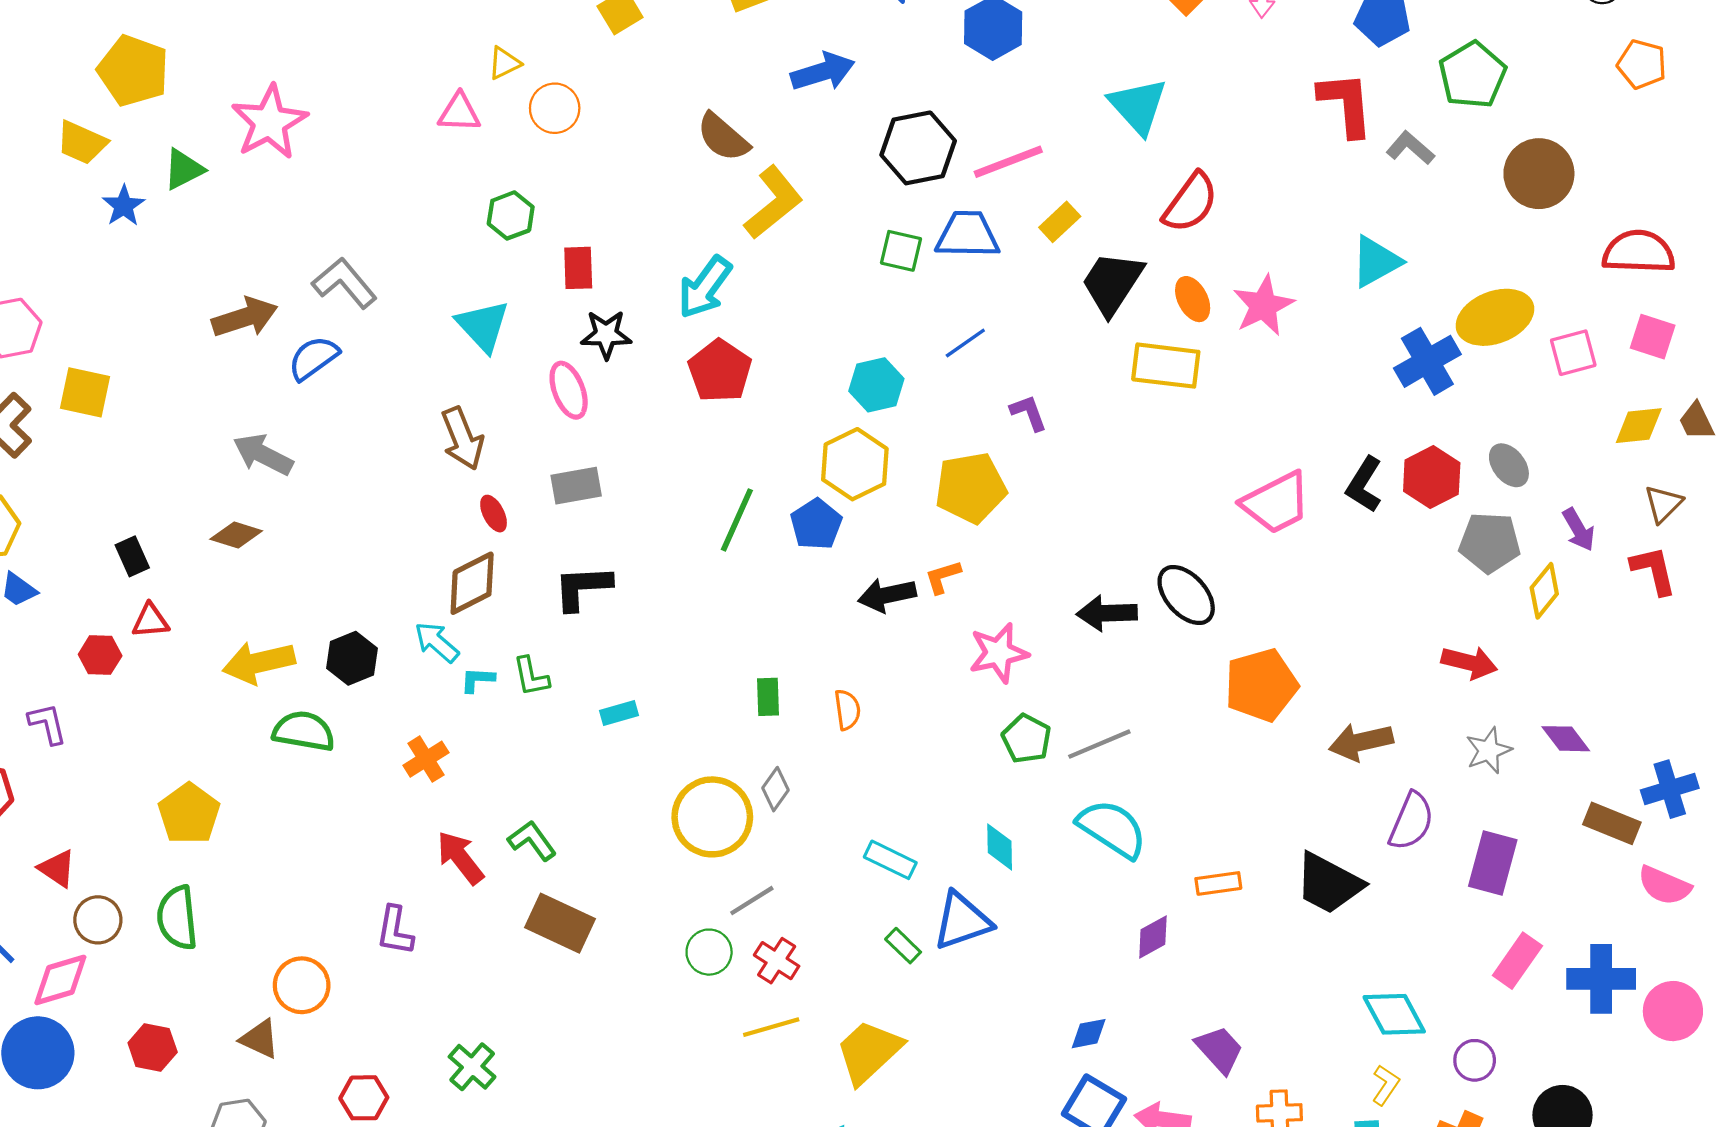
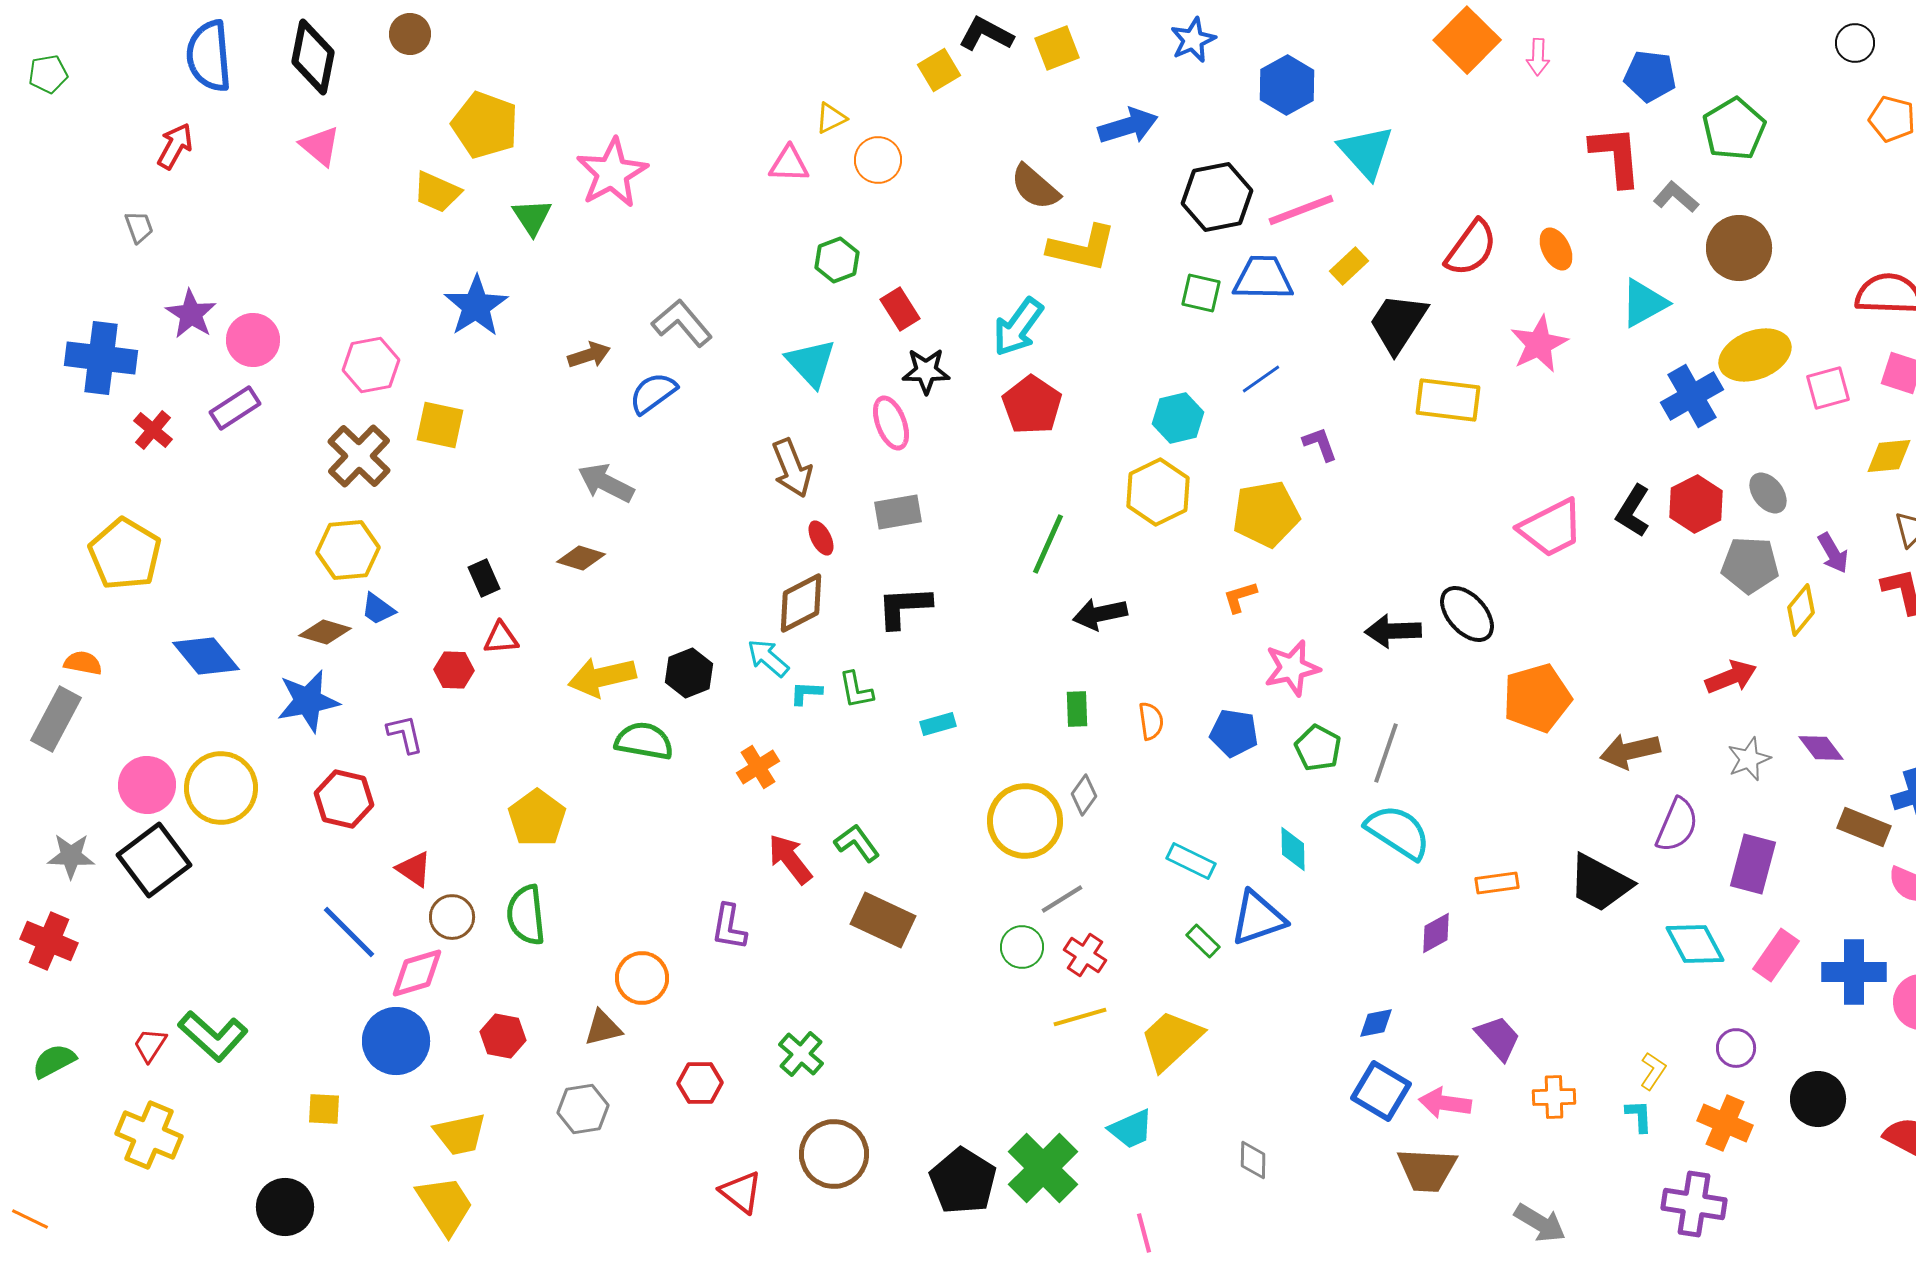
cyan triangle: (1138, 106) -> (1366, 152), moved
green triangle: (184, 169) -> (532, 217), turned -36
brown circle: (1539, 174) -> (1739, 248), moved
yellow L-shape: (773, 203) -> (1082, 248), turned 52
blue star: (124, 206) -> (476, 306), moved, size x1.6
red rectangle: (578, 268) -> (900, 309), turned -30
orange ellipse: (1193, 299) -> (1556, 249), moved
brown arrow: (245, 317) -> (589, 355), size x0.7
blue pentagon: (816, 524) -> (1234, 733), moved, turned -30
black arrow: (887, 595) -> (1100, 614), moved
red arrow: (1469, 663) -> (1731, 677), turned -36
gray line: (1099, 744) -> (1386, 753), turned -48
cyan diamond: (1394, 1014) -> (1695, 944), moved
brown triangle: (260, 1039) -> (603, 1028), turned -39

